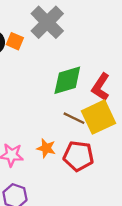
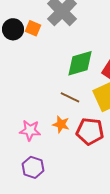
brown line: (74, 118) -> (70, 97), moved

